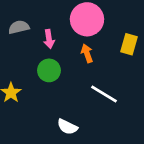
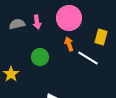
pink arrow: (49, 39) -> (37, 22), moved
white line: (104, 94) -> (88, 58), moved

